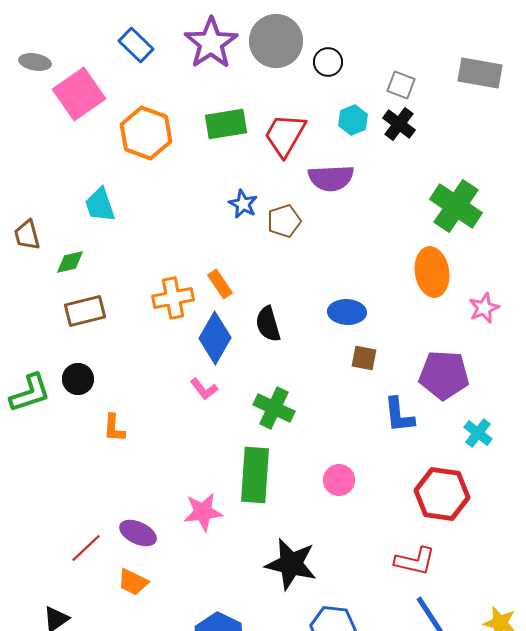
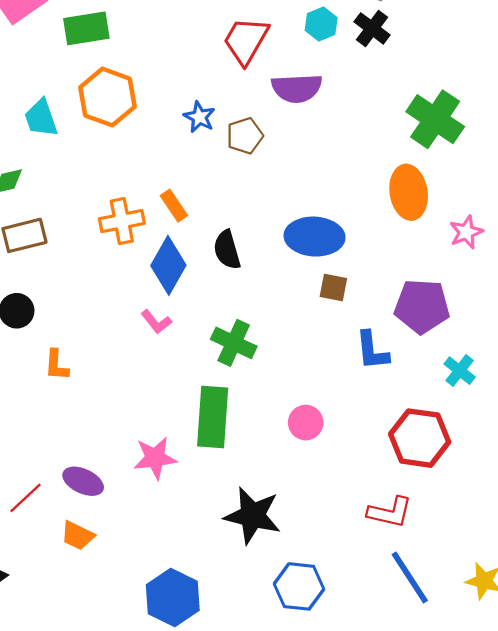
green rectangle: (226, 124) -> (86, 28), moved
orange hexagon: (146, 133) -> (107, 97), moved
blue ellipse: (347, 312) -> (315, 237), size x1.4

